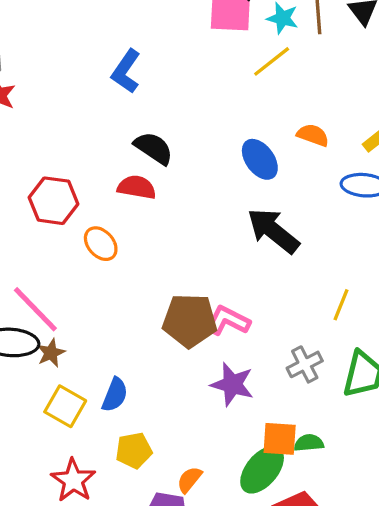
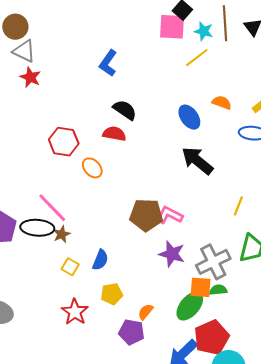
gray cross: (305, 364) -> (213, 262), moved, size x1.6
yellow square: (65, 406) -> (70, 267), size x0.7

